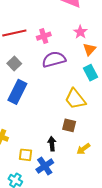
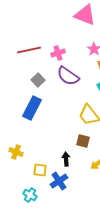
purple semicircle: (54, 59) -> (68, 76), turned -130
gray square: (14, 63) -> (38, 80), moved

